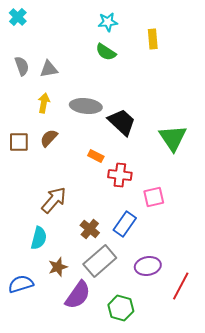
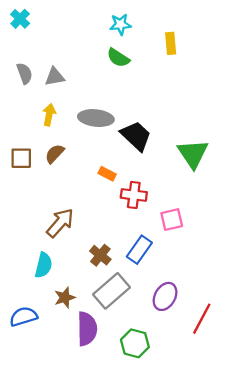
purple ellipse: (148, 266) -> (165, 296), turned -50
purple semicircle: (78, 295) -> (87, 329), turned -36

